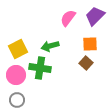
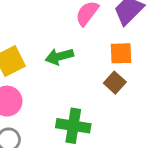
green cross: (40, 68) -> (73, 126), moved

